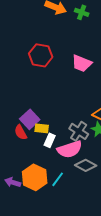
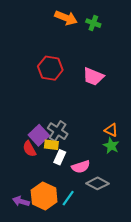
gray cross: (79, 131) -> (58, 131), moved
pink semicircle: (70, 149) -> (81, 167), size x0.7

